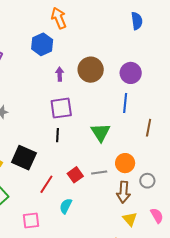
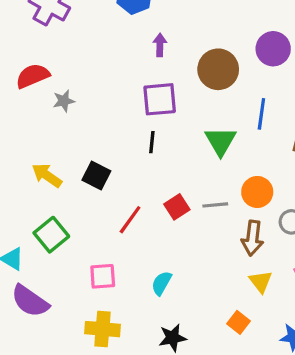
brown circle: (91, 70) -> (218, 69), moved
blue line: (125, 103) -> (261, 114), moved
black square: (24, 158) -> (96, 175), size x0.7
cyan semicircle: (66, 206) -> (162, 283), moved

